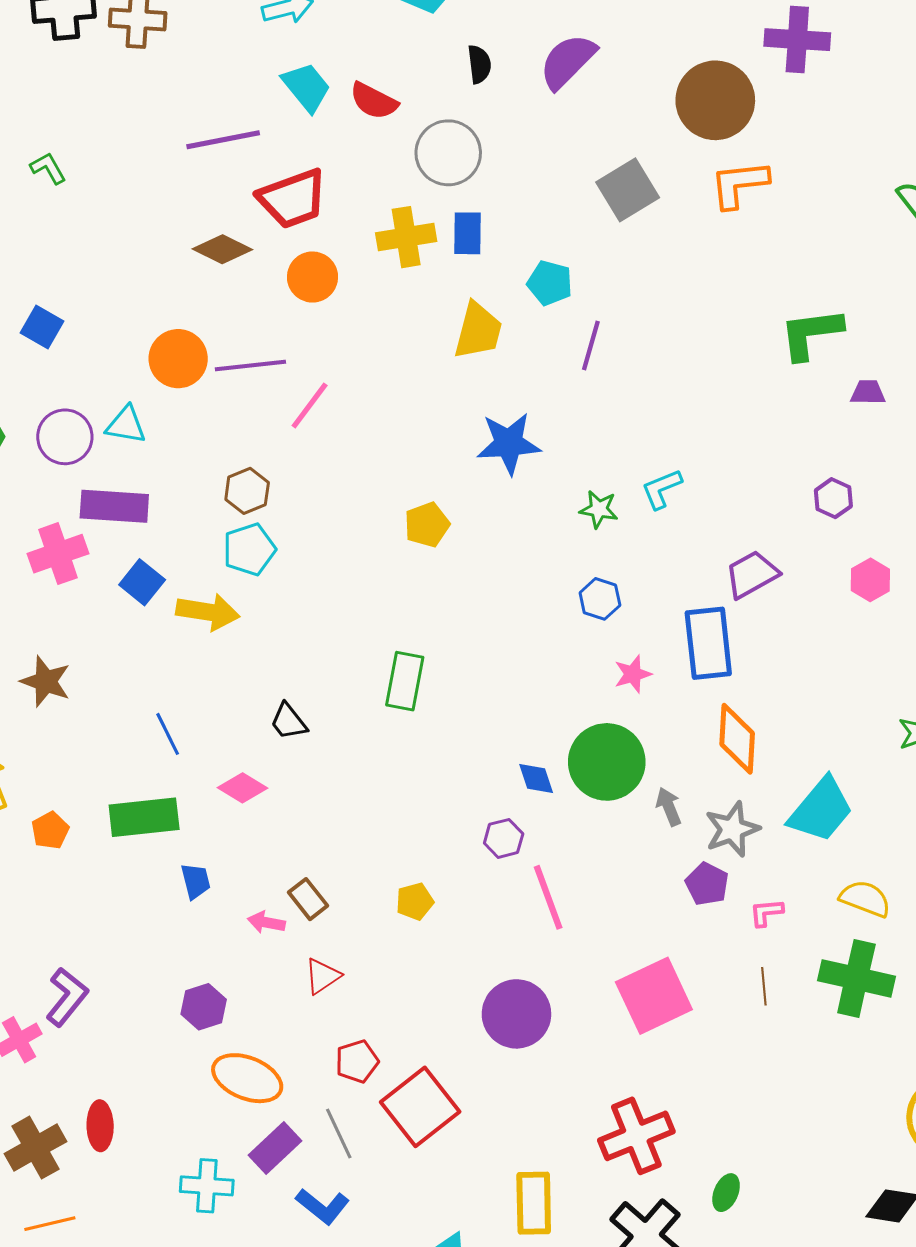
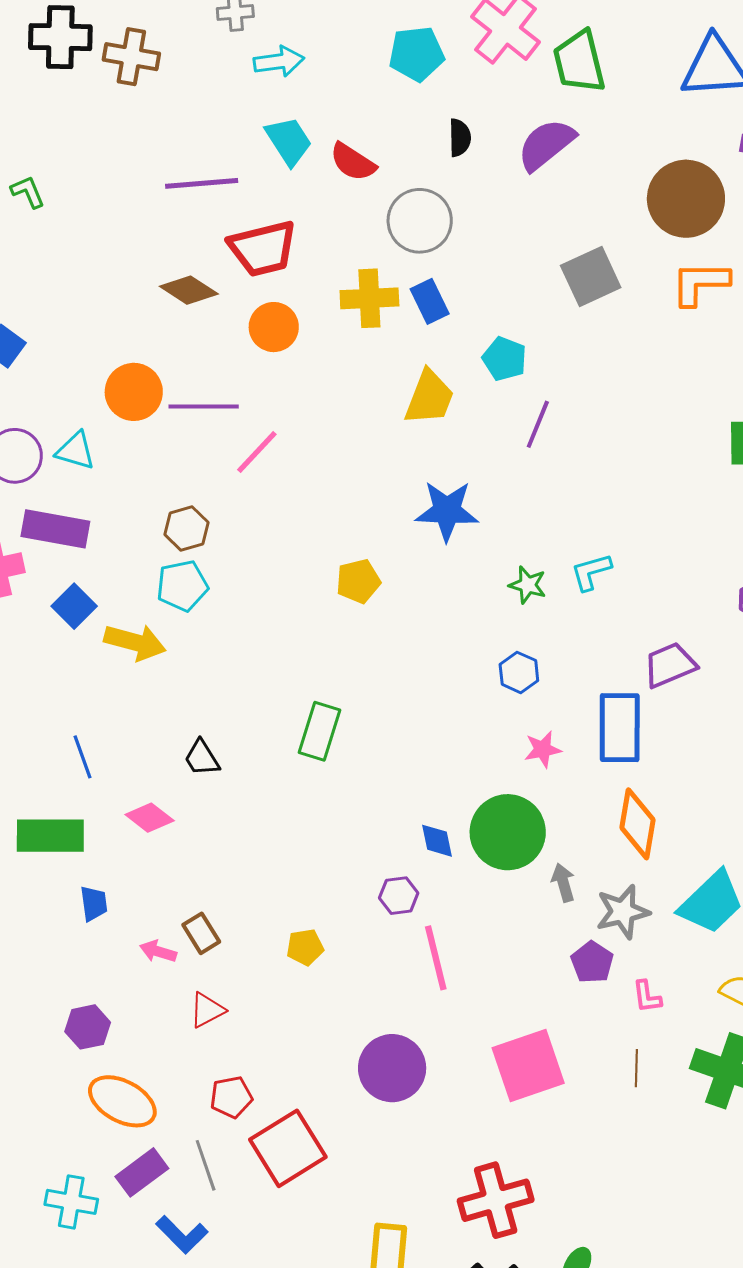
blue rectangle: (467, 233) -> (430, 301), turned -33
pink L-shape: (766, 913) -> (647, 997), turned -99

